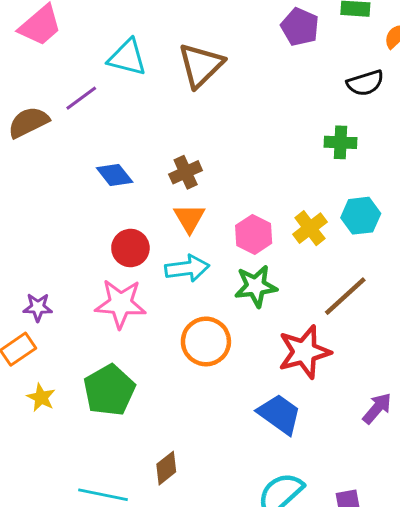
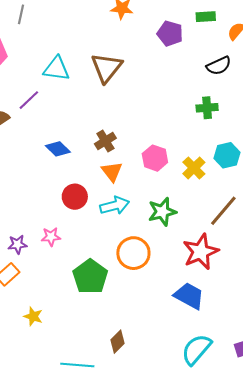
pink hexagon: (254, 234) -> (155, 158), moved
pink star: (121, 304) -> (51, 237), moved, size x0.6
green pentagon: (109, 390) -> (90, 277), moved
yellow star: (41, 397) -> (33, 316), moved

